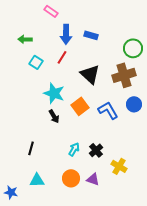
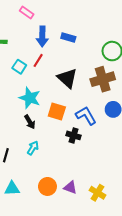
cyan square: (36, 62) -> (19, 67), moved
orange square: (80, 106) -> (57, 111), turned -36
cyan arrow: (74, 149) -> (33, 148), moved
black cross: (96, 150) -> (74, 135), moved, turned -32
yellow cross: (119, 166) -> (97, 193), moved

